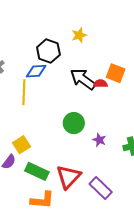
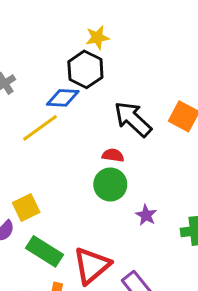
yellow star: (79, 35) -> (97, 38), moved
red semicircle: (100, 84) -> (113, 155), moved
yellow line: (24, 92) -> (40, 128), turned 45

